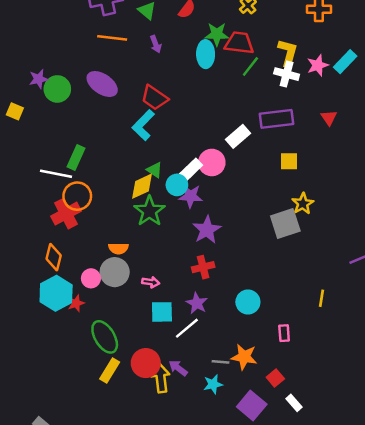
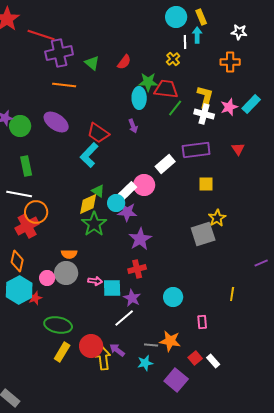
purple arrow: (156, 44) -> (133, 126), moved
green rectangle: (76, 157) -> (26, 166), moved, turned -36
cyan square: (162, 312) -> (112, 288), moved
green ellipse: (105, 337) -> (58, 325), turned -48
white rectangle: (294, 403) -> (213, 361), moved

